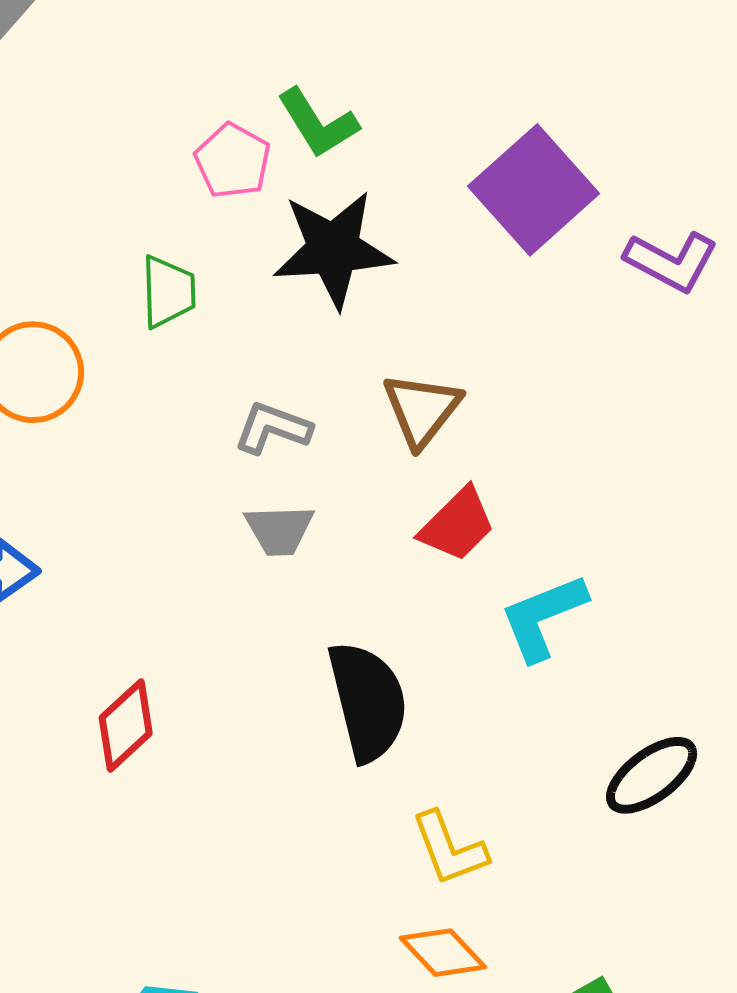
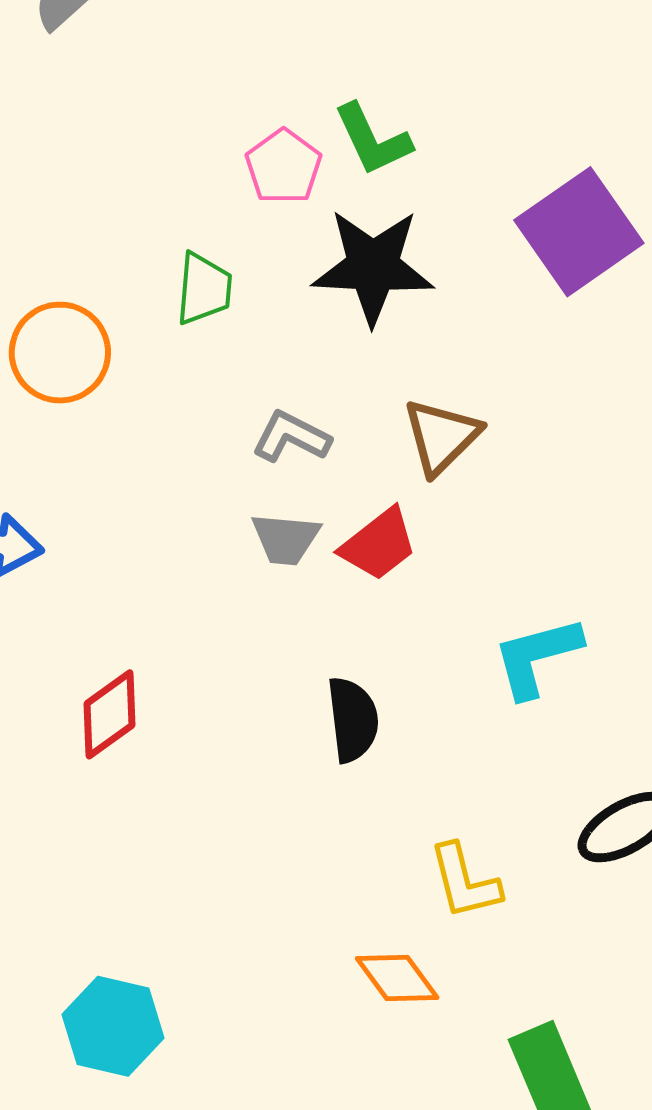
red trapezoid: (457, 525) -> (379, 544), moved
black semicircle: (368, 701) -> (353, 720), size x0.7
yellow L-shape: (449, 849) -> (465, 882), moved

